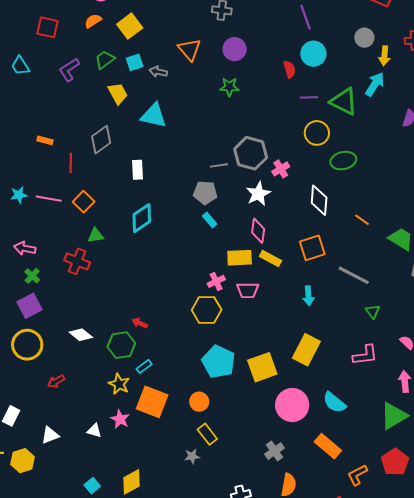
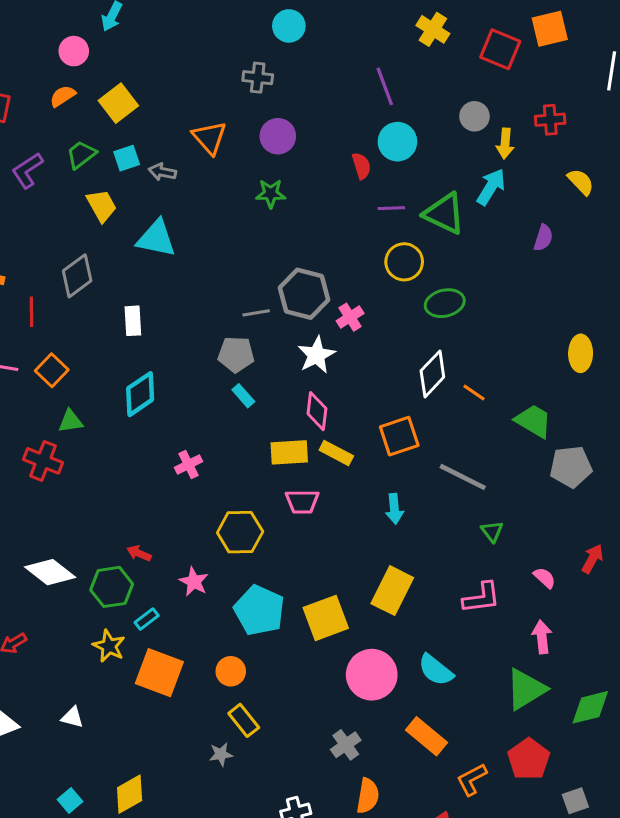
white diamond: (319, 200) -> (432, 374), moved, turned 40
pink cross: (216, 281) -> (189, 465), moved
white diamond: (81, 335) -> (50, 572), size x1.4
pink star: (120, 419) -> (194, 582), moved

